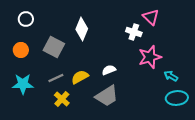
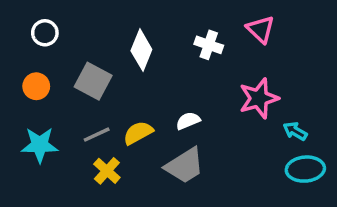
white cross: (134, 32) -> (209, 45), moved

